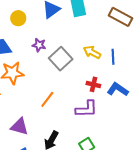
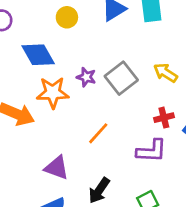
purple star: (39, 45) -> (86, 77), moved
red cross: (93, 84) -> (164, 118), turned -32

